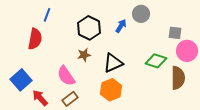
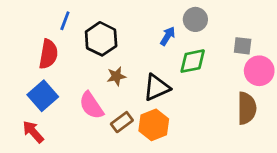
black hexagon: (89, 28) -> (101, 39), moved
green diamond: (156, 61) -> (193, 61), moved, turned -30
blue square: (21, 80) -> (43, 96), moved
red arrow: (40, 98) -> (33, 132), moved
brown rectangle: (70, 99) -> (122, 122), moved

